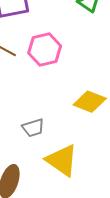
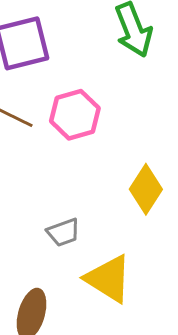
yellow diamond: (90, 102) -> (146, 189), turned -76

